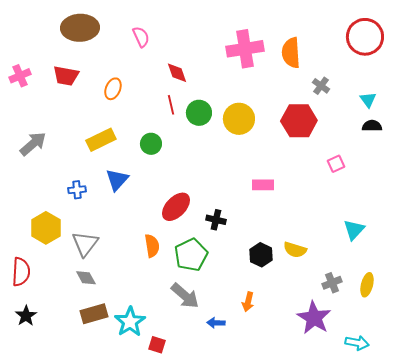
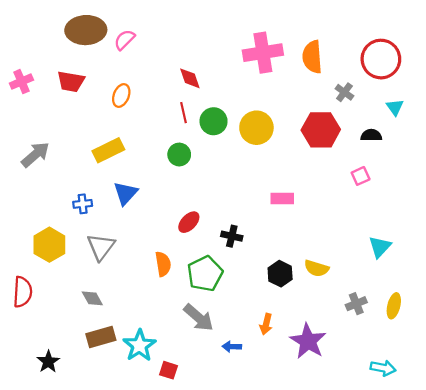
pink semicircle: (141, 37) -> (124, 40), moved, turned -110
red circle: (365, 37) -> (381, 59), moved
black semicircle: (372, 126) -> (371, 135), moved
green circle: (151, 144) -> (179, 155), moved
red ellipse: (176, 207) -> (189, 222), size x0.7
gray triangle: (85, 244) -> (101, 247), moved
black star: (26, 316) -> (48, 362), moved
purple star: (314, 318) -> (308, 341), moved

